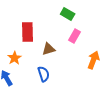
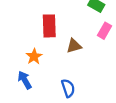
blue semicircle: (44, 74) -> (68, 88), moved

